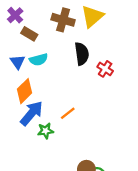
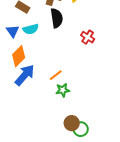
black semicircle: (82, 54) -> (57, 18), moved
green star: (46, 131) -> (63, 90), moved

